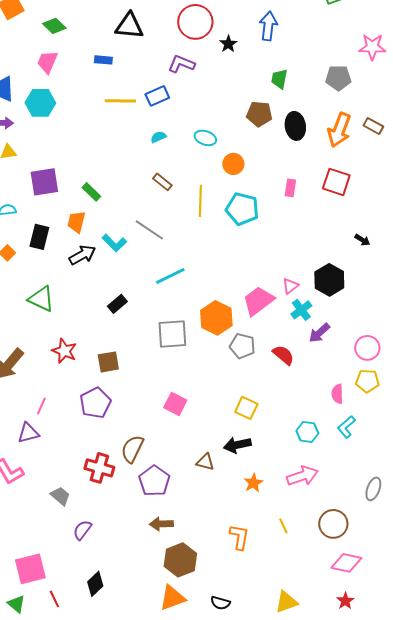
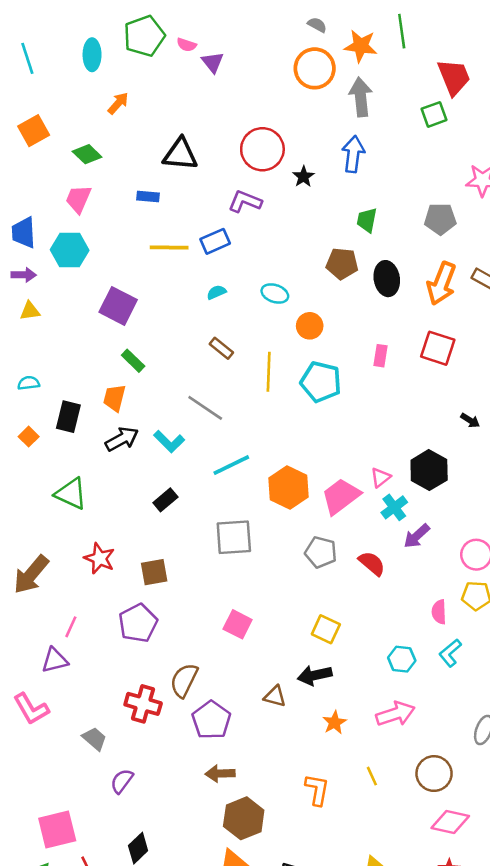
purple square: (44, 182) -> (118, 306), moved, turned 36
cyan L-shape: (114, 243) -> (169, 441), moved
orange hexagon: (216, 318) -> (289, 487), moved

